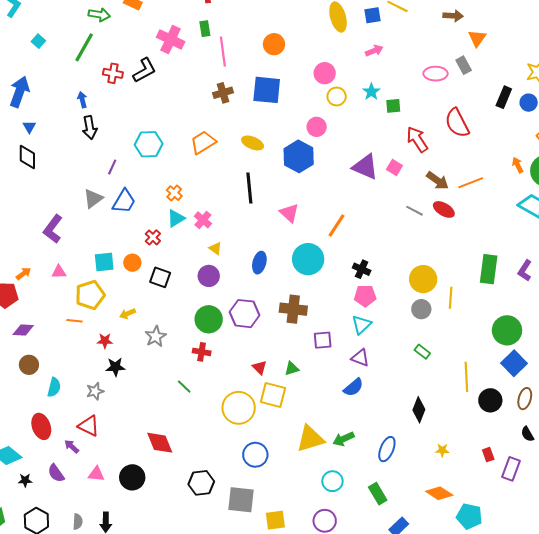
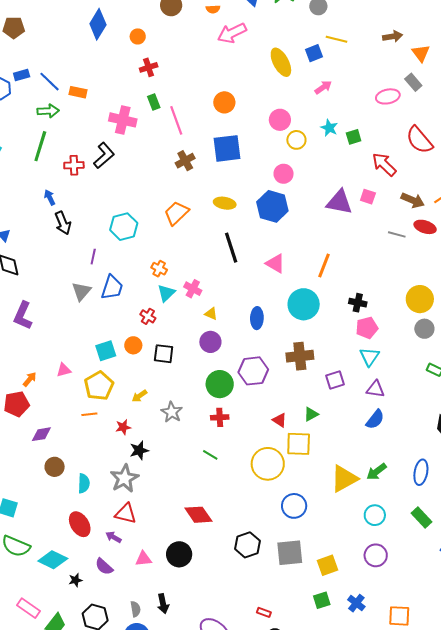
purple L-shape: (53, 229) -> (23, 316), moved
gray star: (95, 391) -> (124, 478), size x1.6

